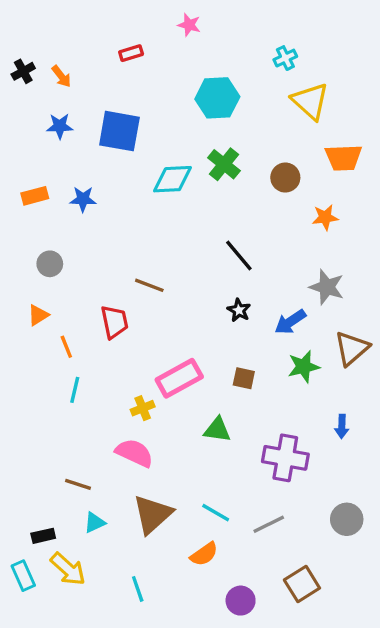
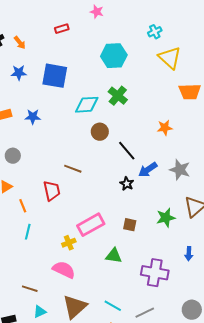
brown circle: (285, 178) -> (100, 132), moved
orange star: (325, 217) -> (165, 128), moved
blue arrow: (290, 322) -> (148, 170), moved

